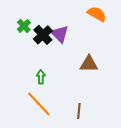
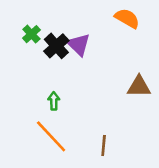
brown triangle: (89, 64) -> (139, 87), moved

